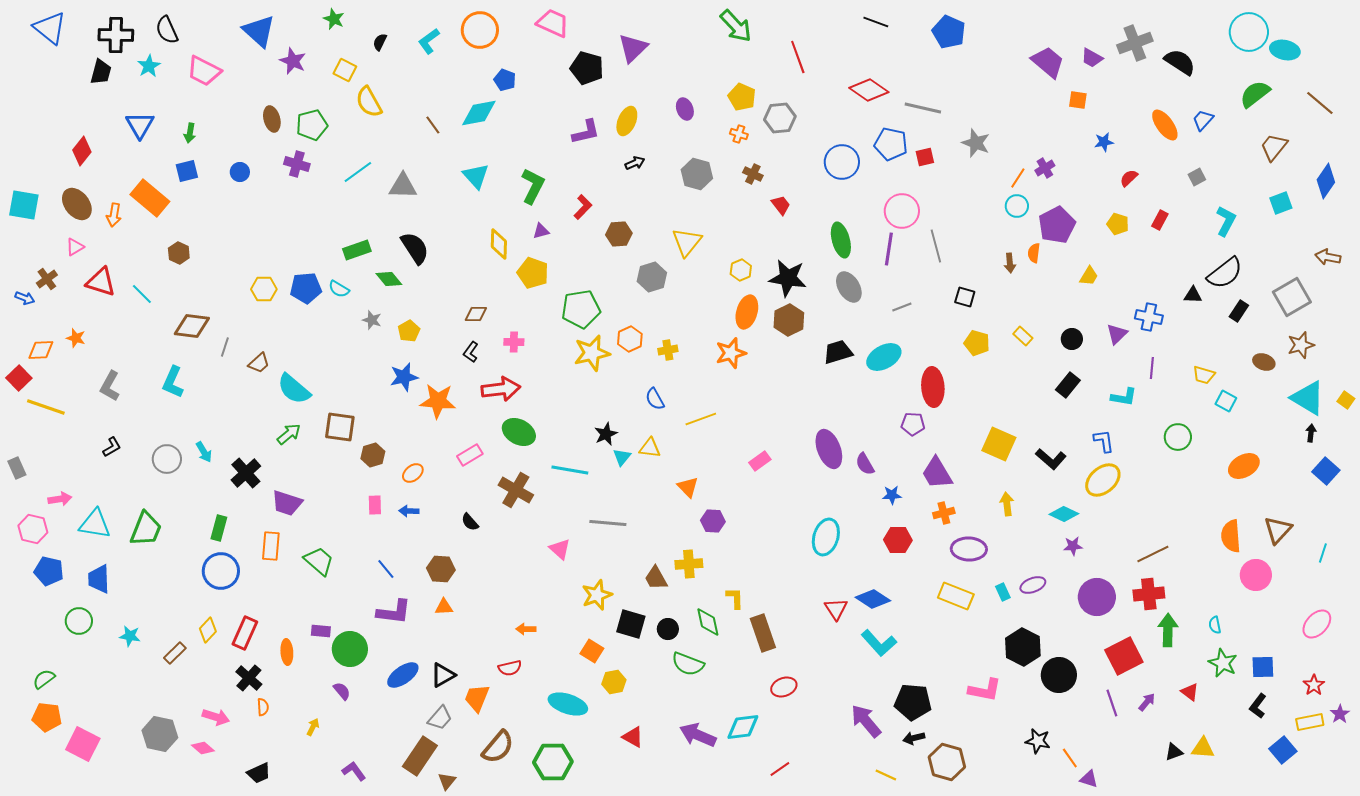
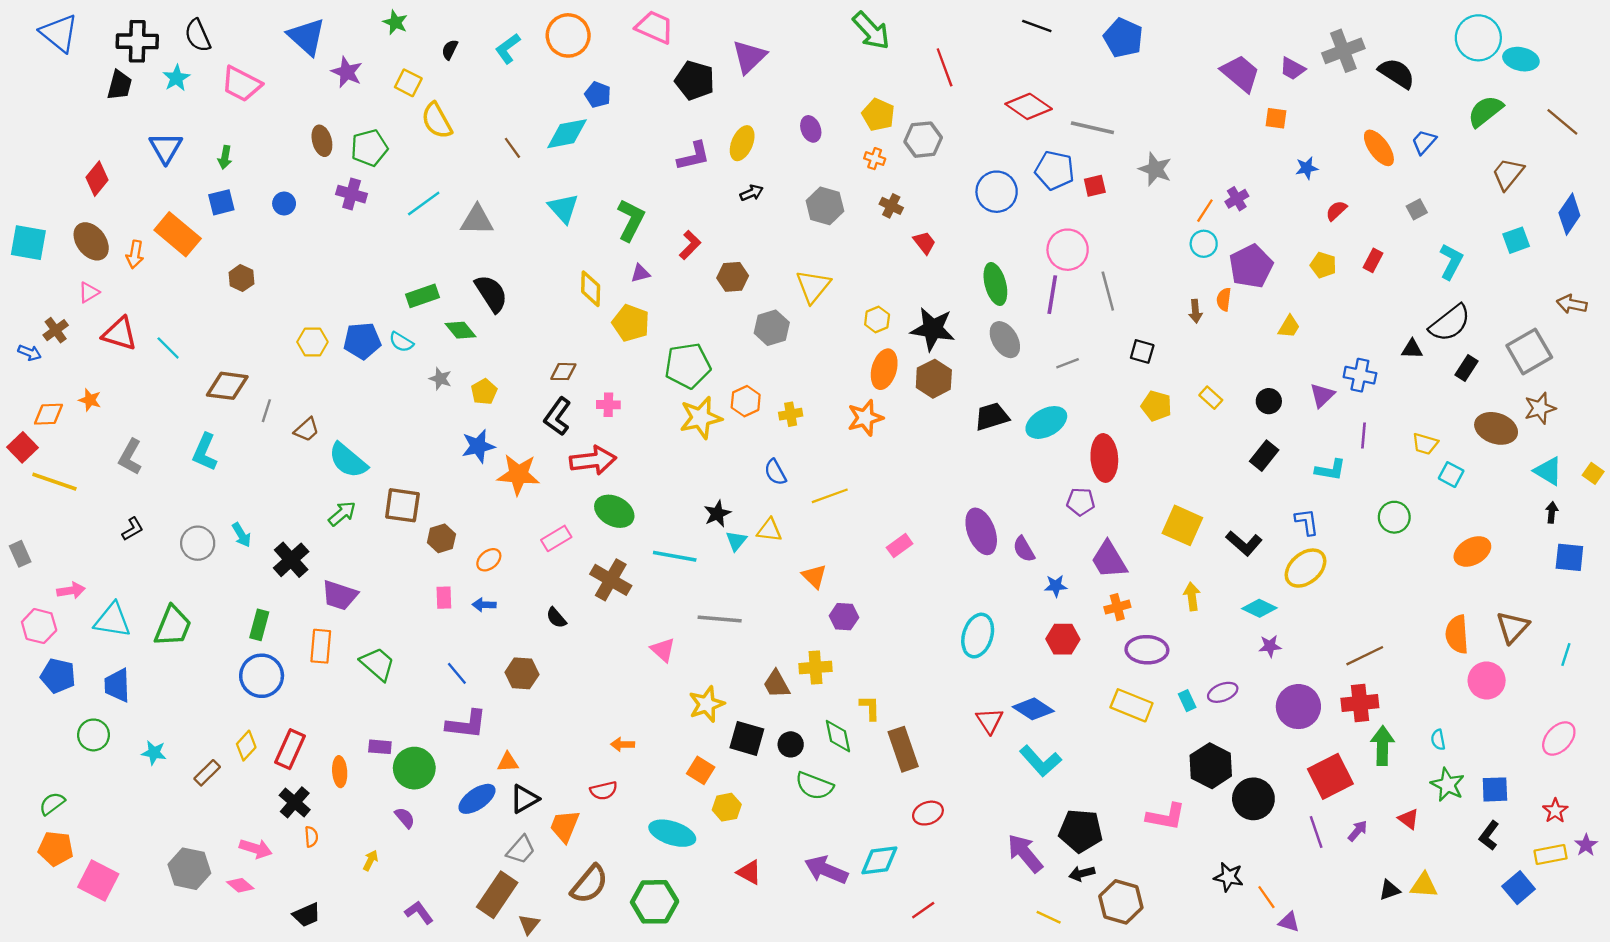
brown hexagon: (179, 253) -> (241, 278), moved
black L-shape: (471, 352) -> (557, 417), size x1.5
brown ellipse: (1264, 362) -> (1496, 428), size x1.6
cyan triangle: (1308, 398) -> (1548, 471), size x0.7
blue square: (1326, 471) -> (1569, 557), turned -36
orange triangle: (444, 607) -> (508, 762), moved

